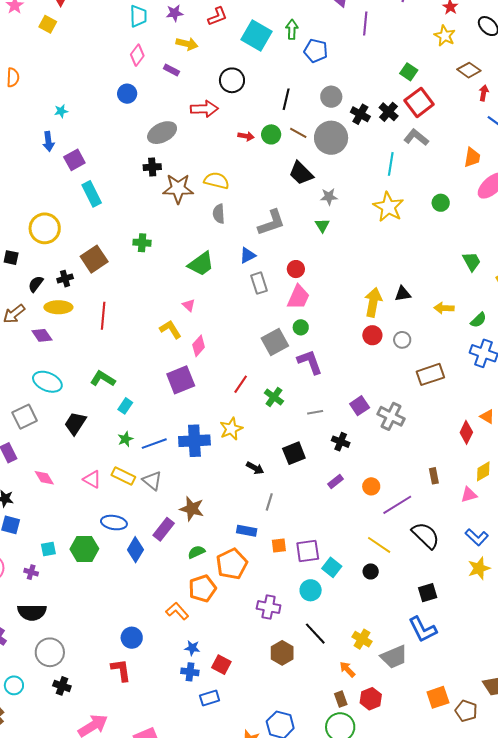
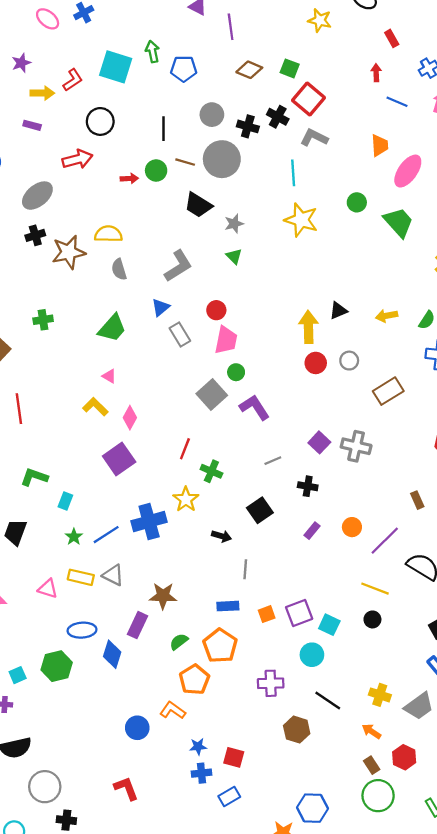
red L-shape: (217, 16) -> (73, 80), moved
brown diamond: (469, 70) -> (249, 70), moved
green trapezoid: (472, 261) -> (399, 222), moved, size x1.4
green cross: (274, 397) -> (211, 471), moved
blue circle: (132, 638) -> (137, 728), moved

